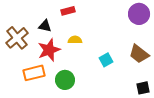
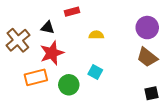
purple circle: (139, 14) -> (147, 28), moved
yellow semicircle: (75, 40) -> (96, 35), moved
cyan square: (106, 60) -> (95, 72), moved, turned -32

